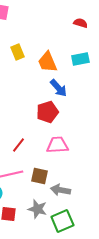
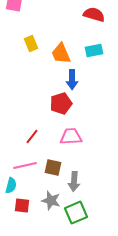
red semicircle: (80, 23) -> (94, 15), size x1.5
blue arrow: (58, 88) -> (72, 80), turned 42
gray arrow: (60, 190) -> (74, 182), turned -96

